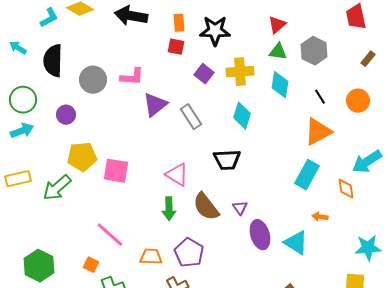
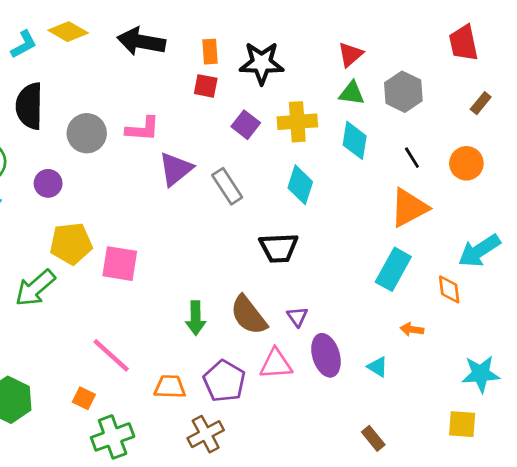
pink triangle: (177, 175) -> (276, 364), moved, turned -35
cyan triangle: (296, 243) -> (378, 367), size x0.6

